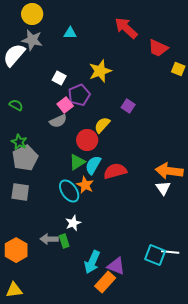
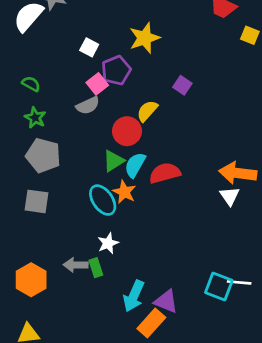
green star: (19, 142) -> (35, 118), moved
gray pentagon: (25, 158) -> (43, 155), turned -30

